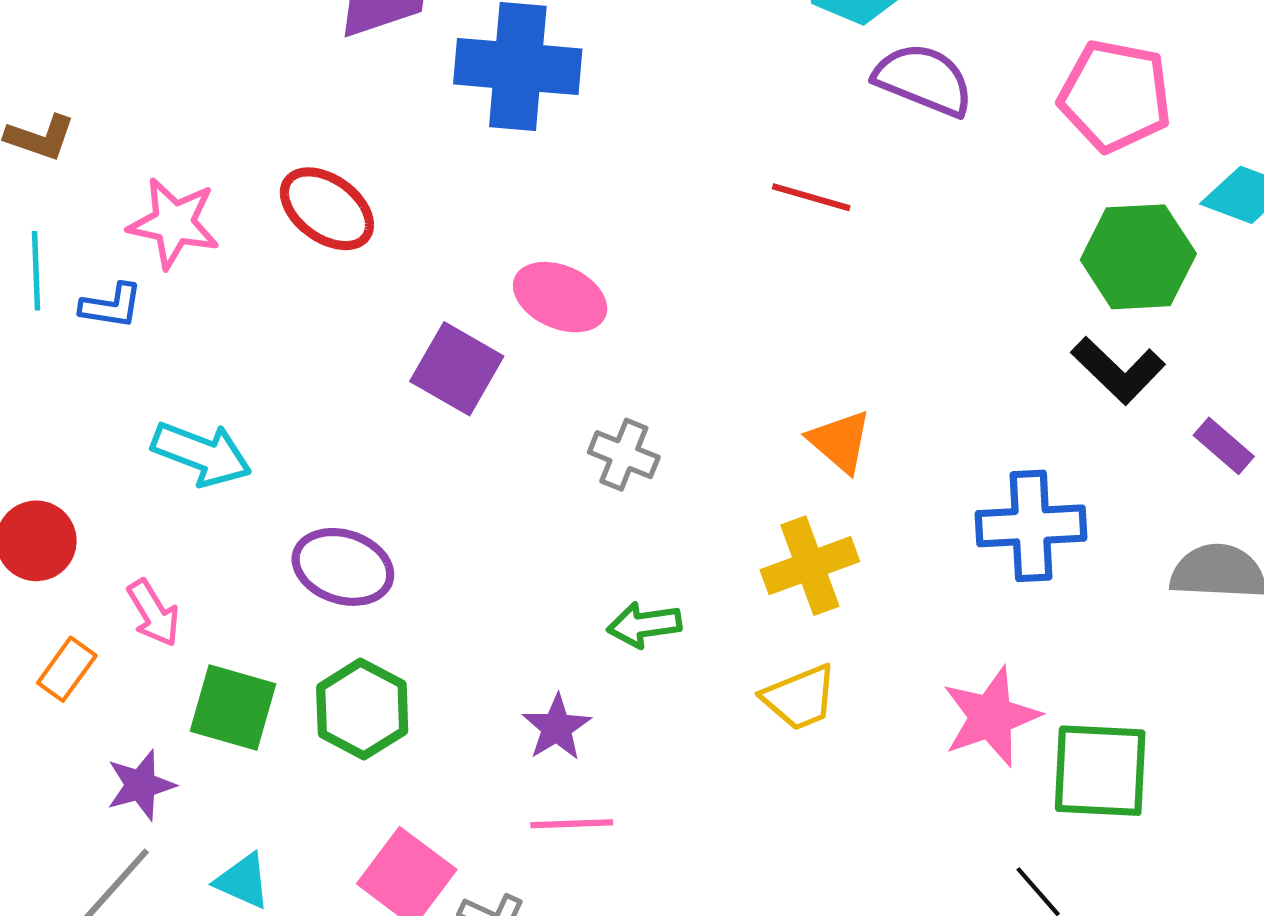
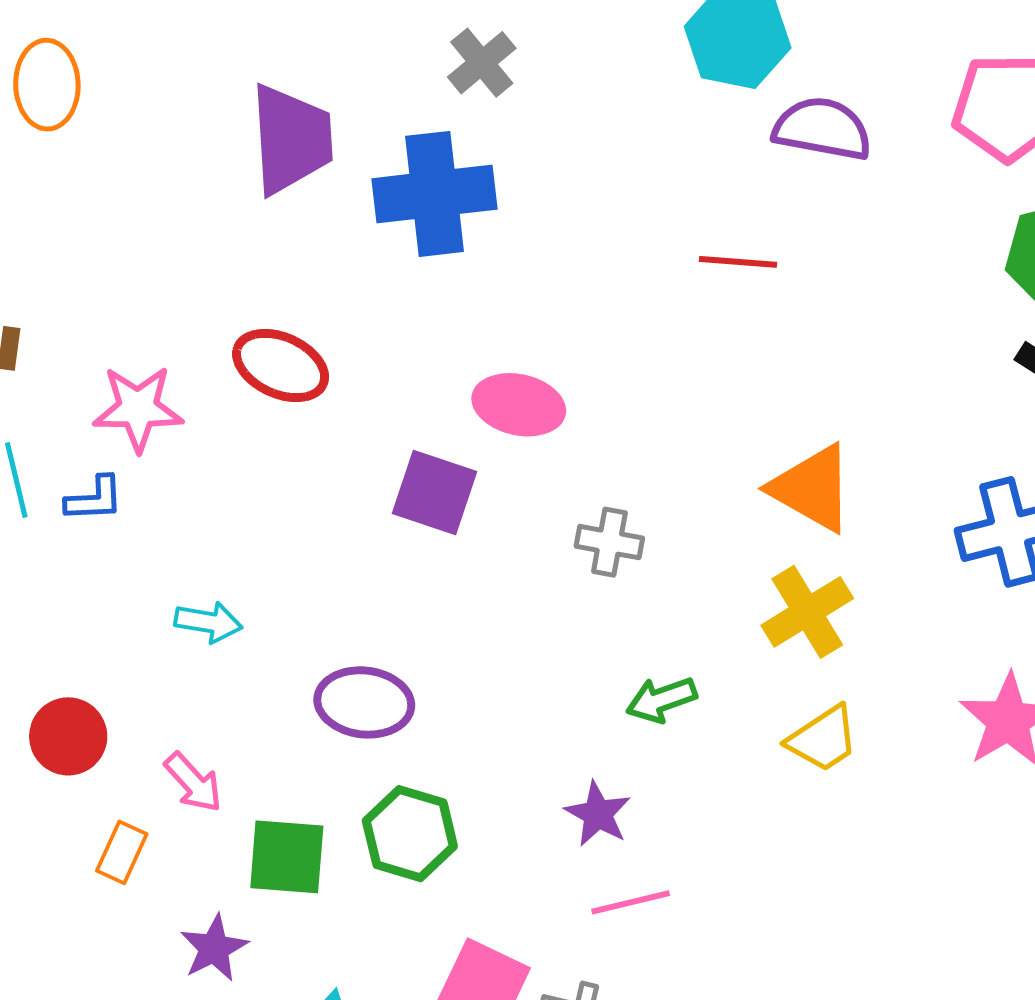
orange triangle: (840, 441) -> (812, 488), size x1.4
cyan arrow: (202, 454) -> (208, 622), size x0.7

